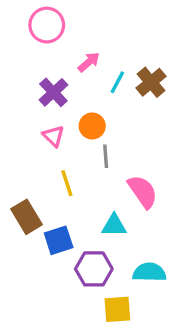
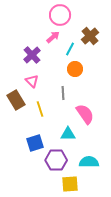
pink circle: (47, 25) -> (60, 15), moved
brown cross: (151, 82) -> (90, 36), moved
orange circle: (92, 126) -> (75, 69), moved
brown rectangle: (27, 217) -> (16, 100), moved

